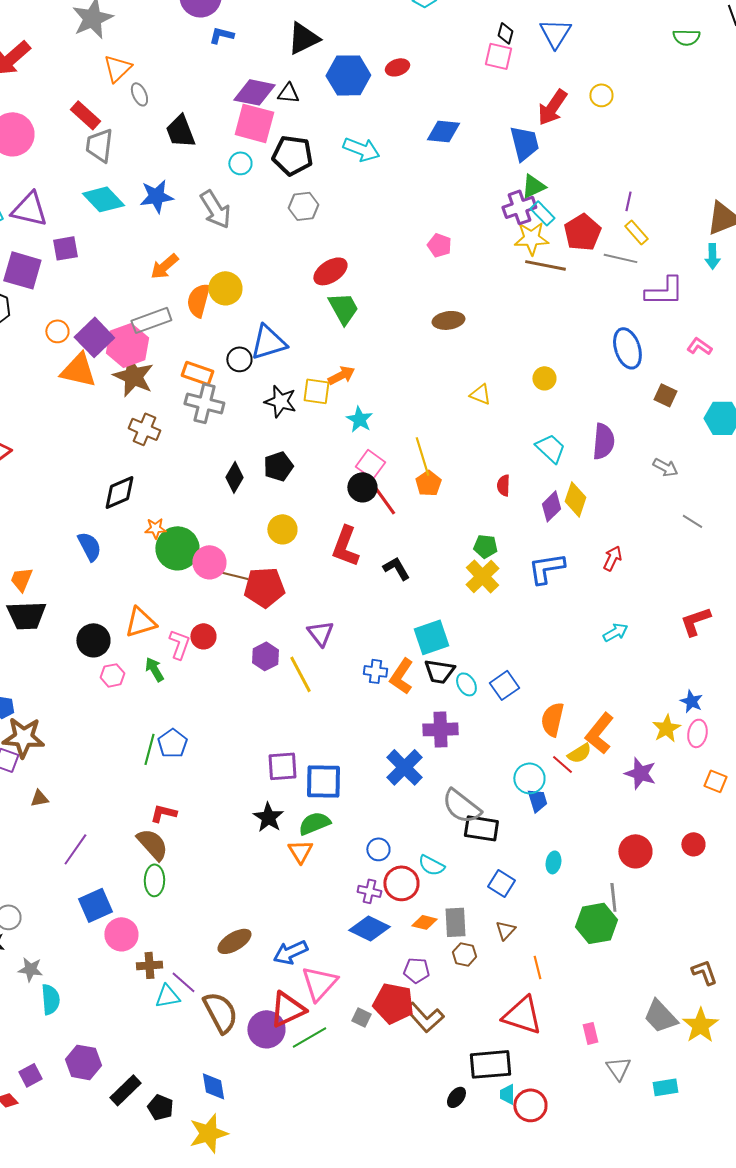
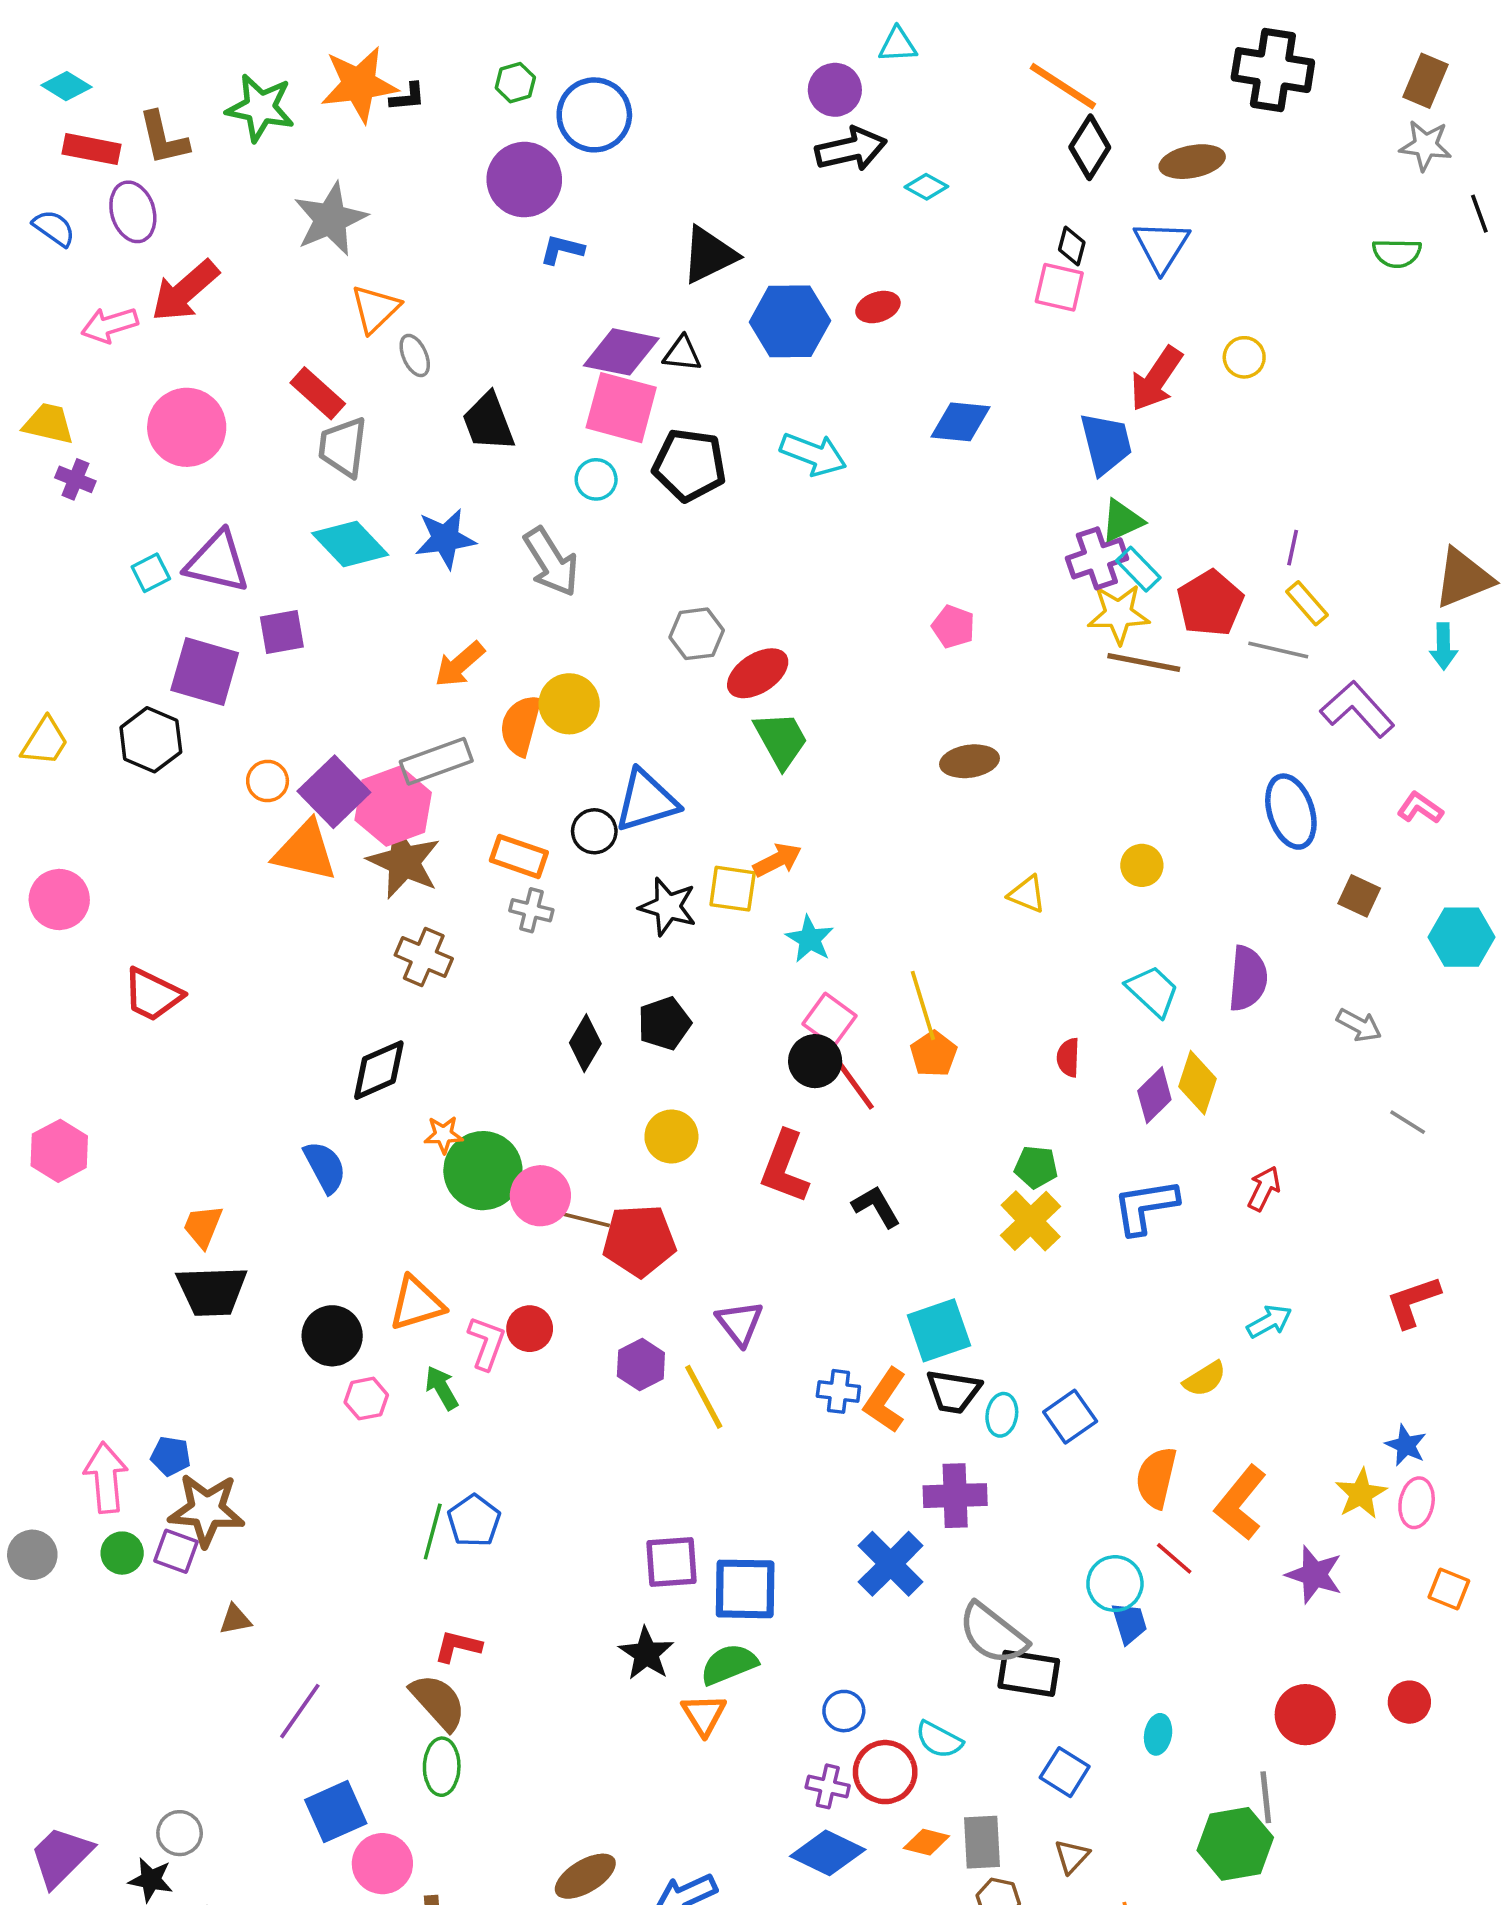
gray hexagon: (303, 206) -> (697, 634), moved
purple L-shape: (664, 291) -> (1357, 709), turned -132
gray cross: (204, 403) -> (531, 910), size x0.6
cyan ellipse: (466, 684) -> (1002, 1415), turned 40
yellow semicircle: (579, 753) -> (1205, 1379), moved

